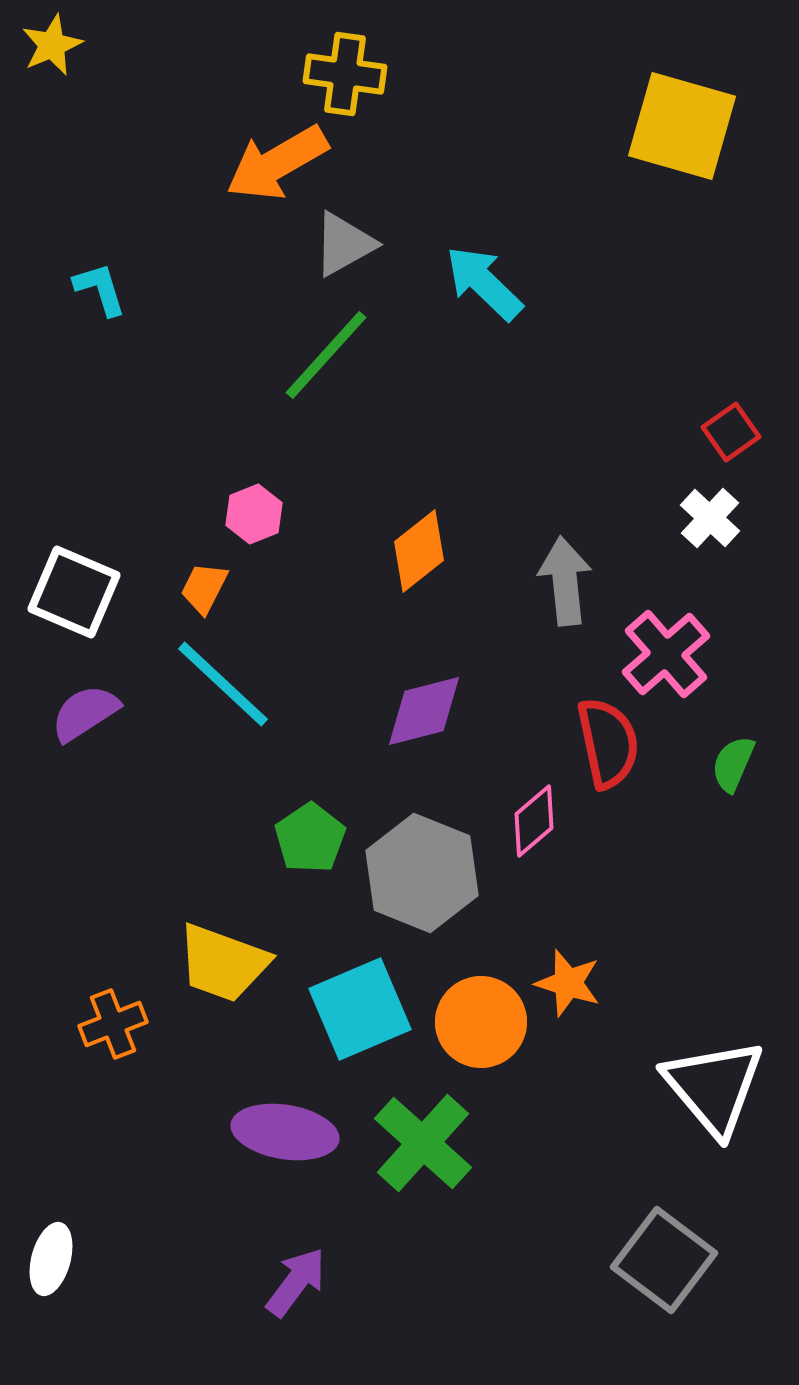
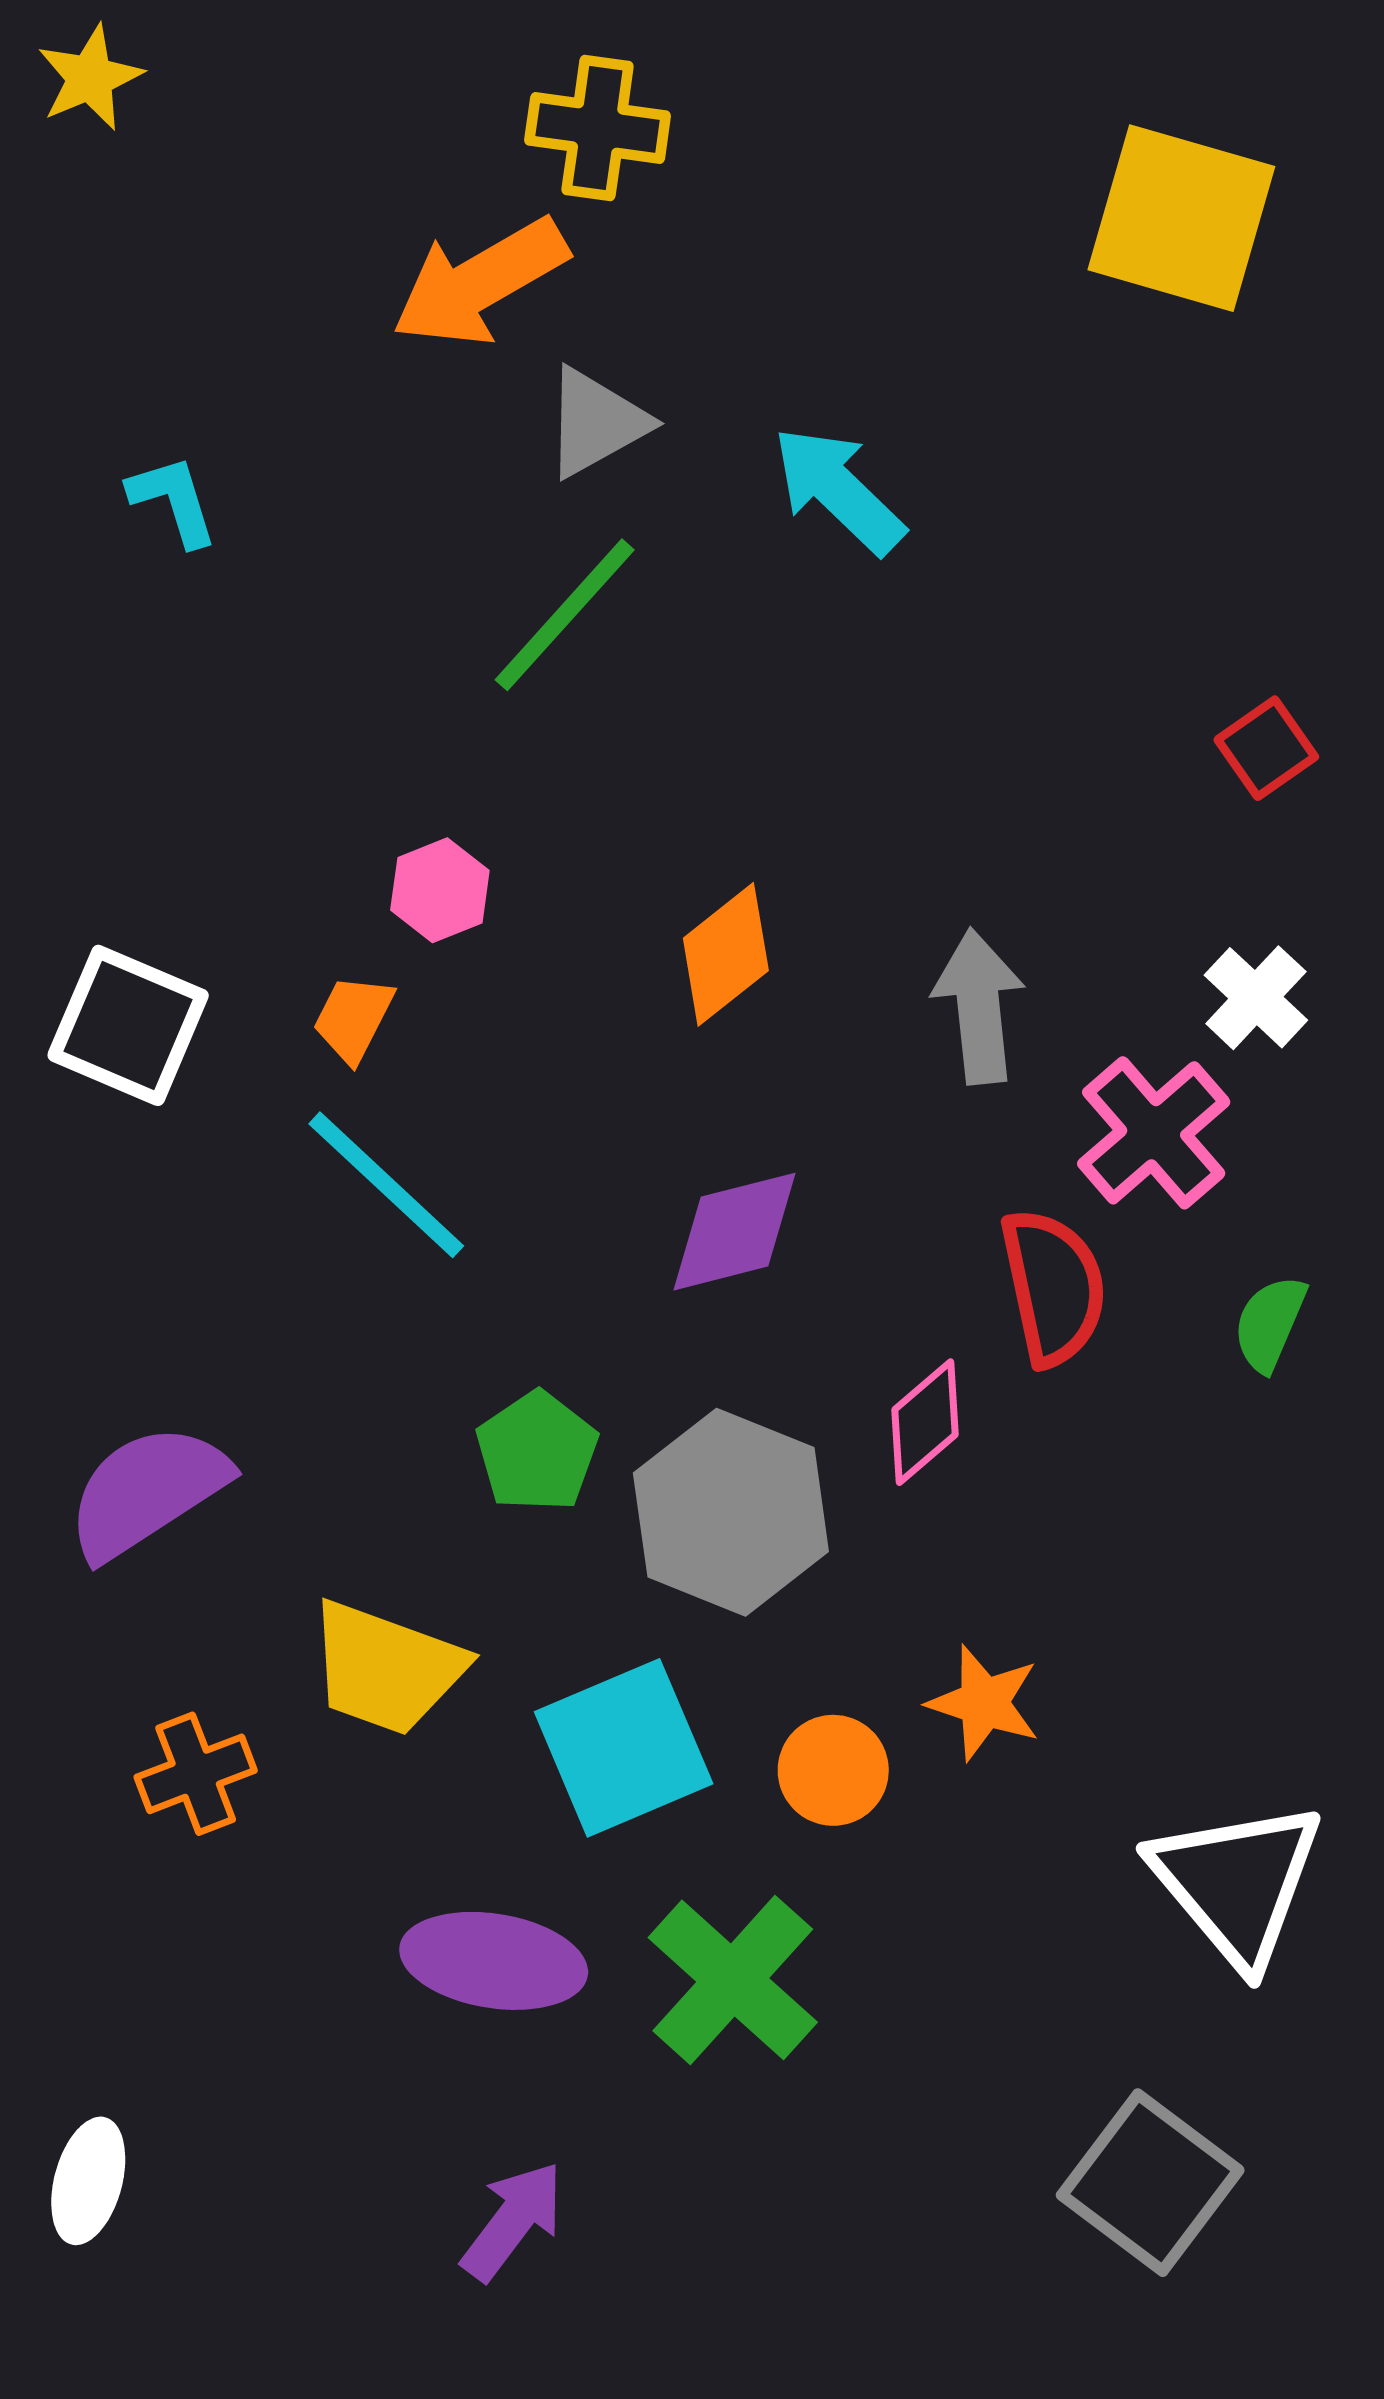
white cross: (710, 518) -> (1256, 998), moved
purple semicircle: (85, 713) -> (147, 1491), moved, size x1.4
orange circle: (481, 1022) -> (833, 1770), size x0.7

